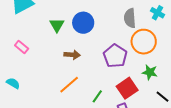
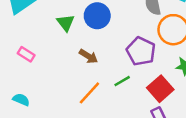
brown arrow: (72, 55) -> (88, 56), turned 35
green line: (97, 96) -> (122, 81), moved, turned 32

